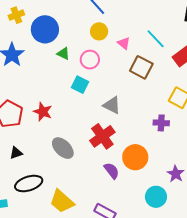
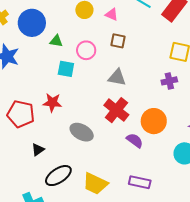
pink circle: (90, 60) -> (86, 50), moved
brown square: (141, 67) -> (118, 41), moved, size x0.7
cyan square: (80, 85) -> (66, 69), moved

